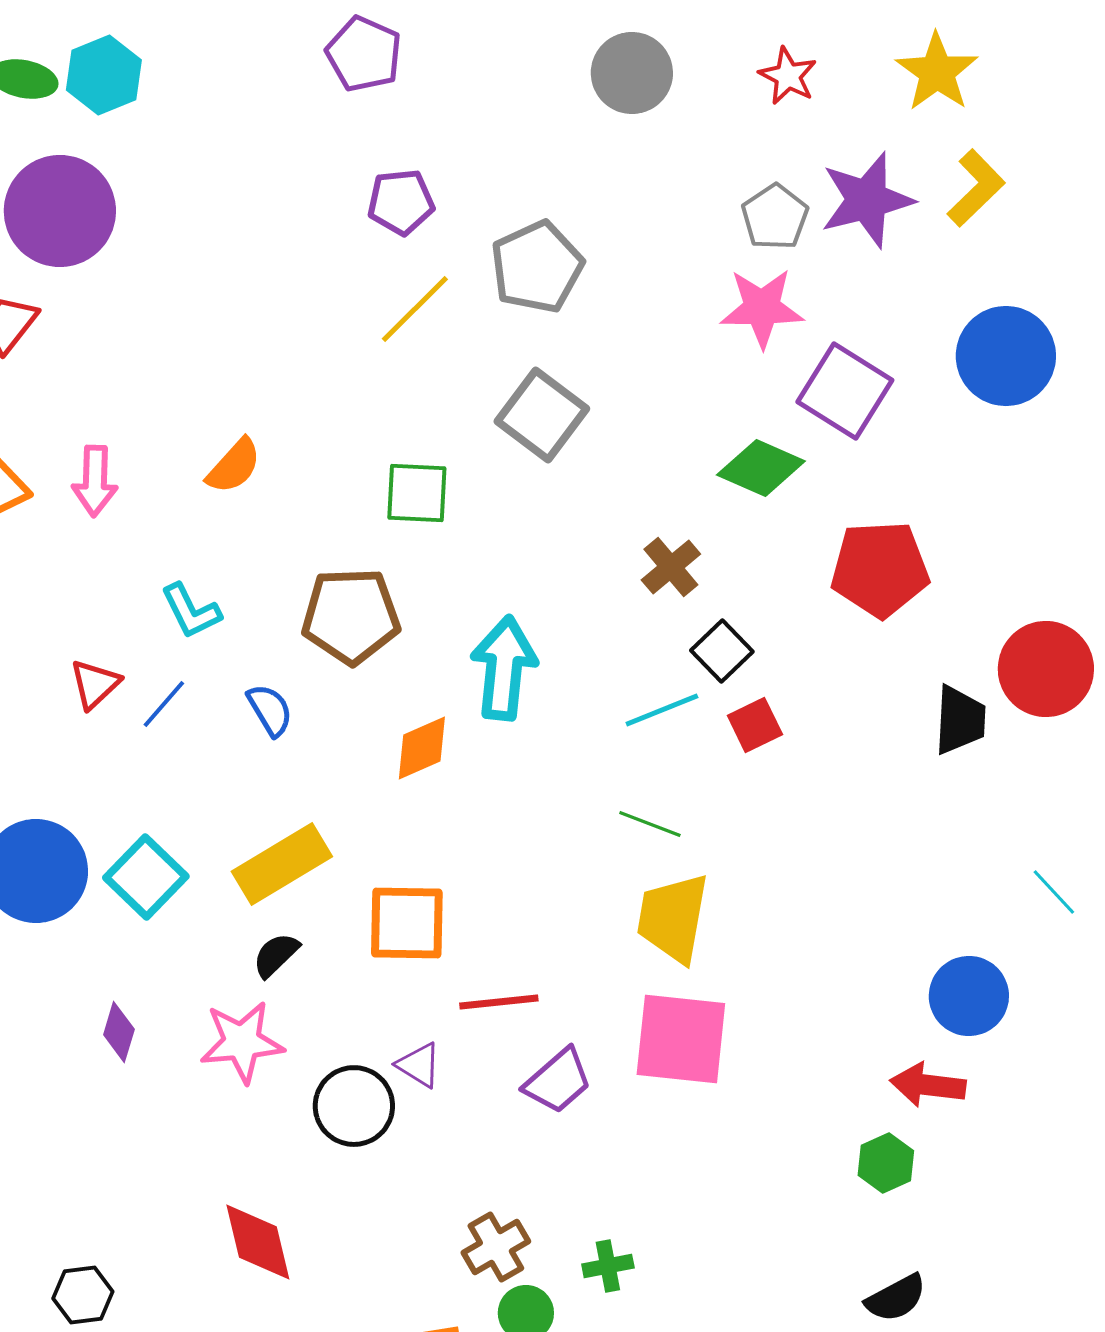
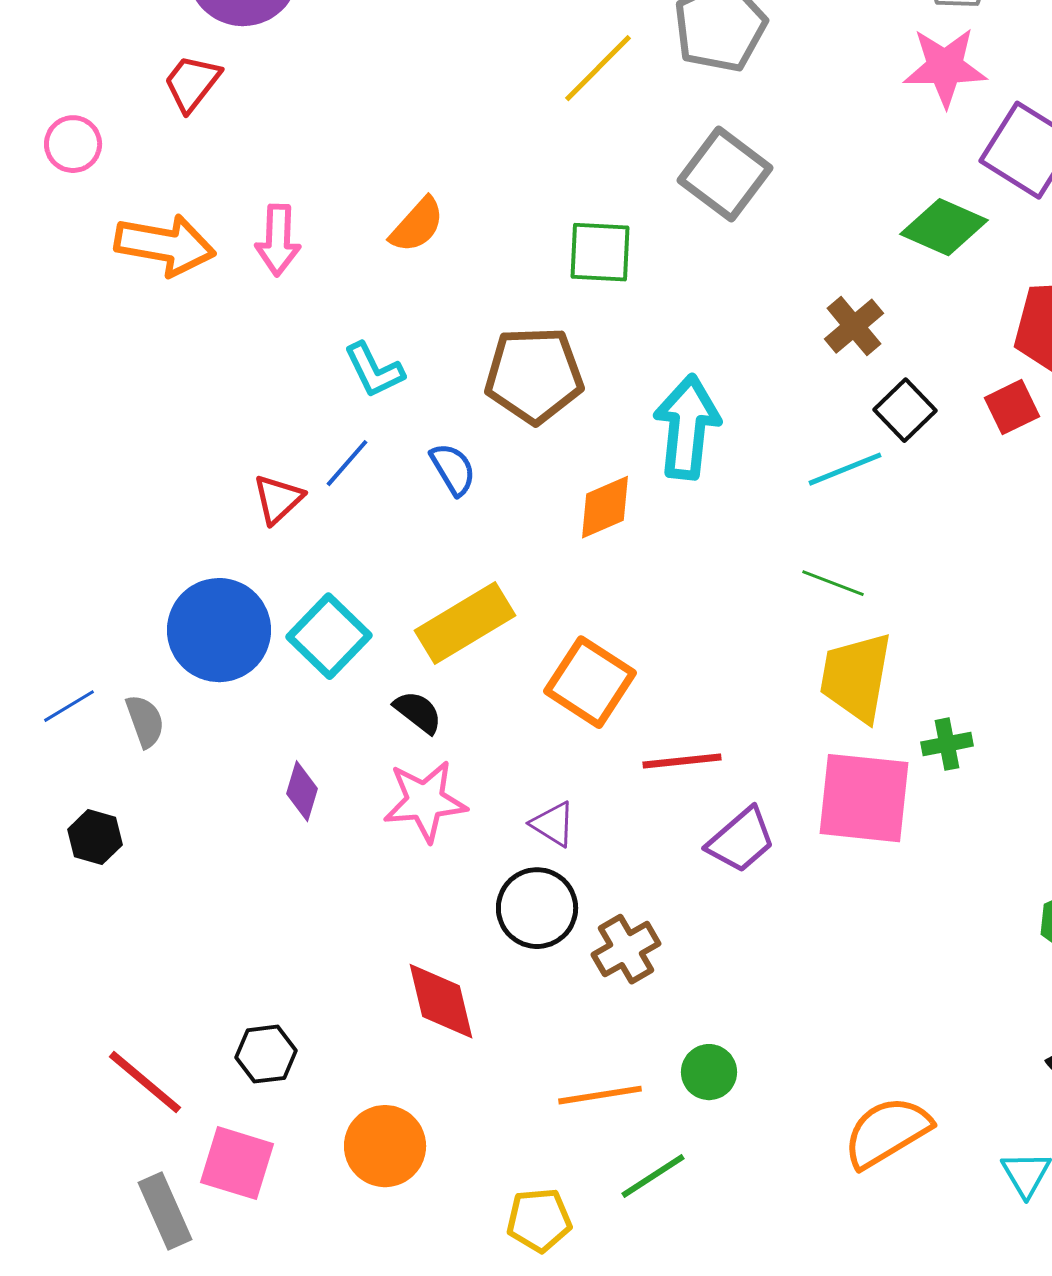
red triangle: (95, 684) -> (278, 499), moved
red square: (755, 725) -> (1012, 407), moved
orange square: (407, 923) -> (590, 682), turned 32
black semicircle: (276, 955) -> (418, 712), moved, turned 82
purple triangle: (419, 1065) -> (553, 824), moved
black circle: (354, 1106) -> (537, 908), moved
brown cross: (496, 1247) -> (626, 949), moved
green cross: (608, 1266) -> (947, 744), moved

